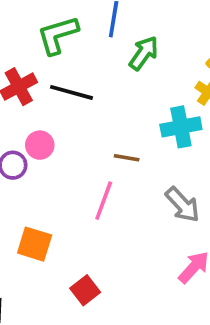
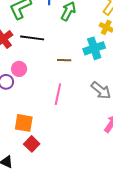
brown line: (127, 158) -> (64, 60), moved
red square: (85, 290) -> (32, 144), moved

